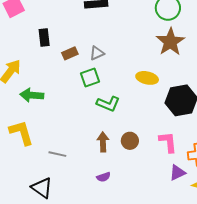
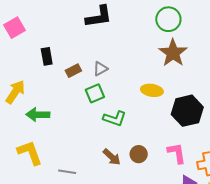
brown arrow: (103, 142) -> (112, 157), turned 138

